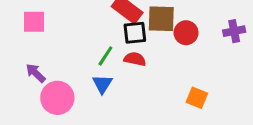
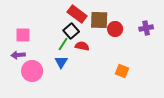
pink square: (34, 22) -> (23, 35), moved
black square: (135, 33) -> (71, 31), moved, turned -35
purple arrow: (36, 73) -> (18, 55), turned -48

